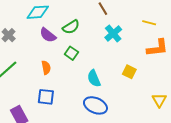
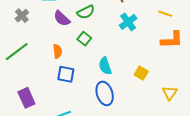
yellow square: (129, 72) -> (141, 73), moved
blue square: (46, 97) -> (66, 74), moved
blue ellipse: (95, 105) -> (105, 93), turned 45

